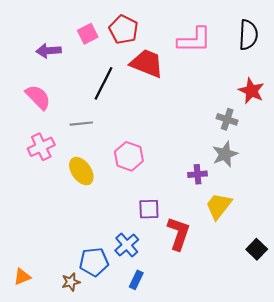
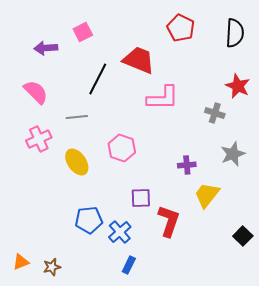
red pentagon: (124, 30) -> (181, 28), moved
pink L-shape: (194, 40) -> (163, 98), moved
gray star: (225, 154) -> (233, 154), moved
blue pentagon: (94, 262) -> (89, 220), moved
brown star: (71, 282) -> (52, 267), moved

